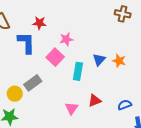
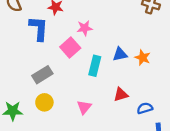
blue triangle: (99, 60) -> (120, 54), turned 32
yellow circle: (15, 94) -> (44, 102), moved
red triangle: (95, 101) -> (121, 95), moved

